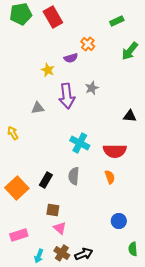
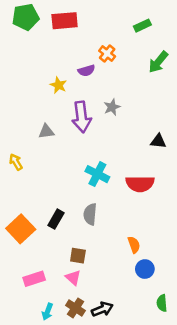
red rectangle: (53, 17) -> (65, 21), turned -65
orange semicircle: (110, 177) -> (134, 245), moved
brown square: (53, 210) -> (78, 256), moved
pink rectangle: (19, 235) -> (34, 279), moved

